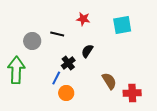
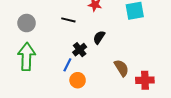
gray circle: (32, 41) -> (27, 23), moved

